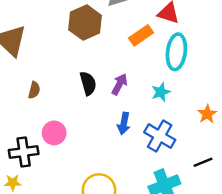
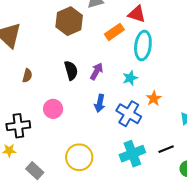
orange star: (207, 114) -> (154, 98), moved
pink circle: (54, 133) -> (53, 109), moved
black line: (203, 162) -> (166, 149), moved

